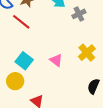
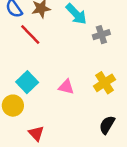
pink triangle: (56, 60) -> (66, 87), turned -32

